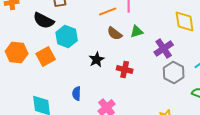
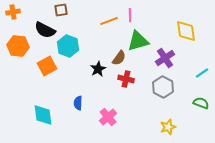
green triangle: (137, 32) -> (138, 41), size x1.6
brown semicircle: (115, 34) -> (119, 58), moved, turned -91
orange hexagon: (17, 52) -> (18, 46), moved
gray hexagon: (174, 72) -> (163, 87), moved

